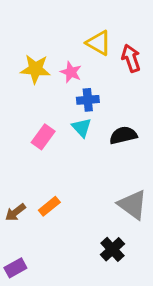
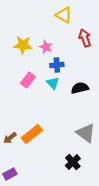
yellow triangle: (99, 43) -> (64, 15), moved
pink rectangle: (43, 137) -> (28, 80), moved
orange rectangle: (49, 206) -> (32, 134), size x1.5

